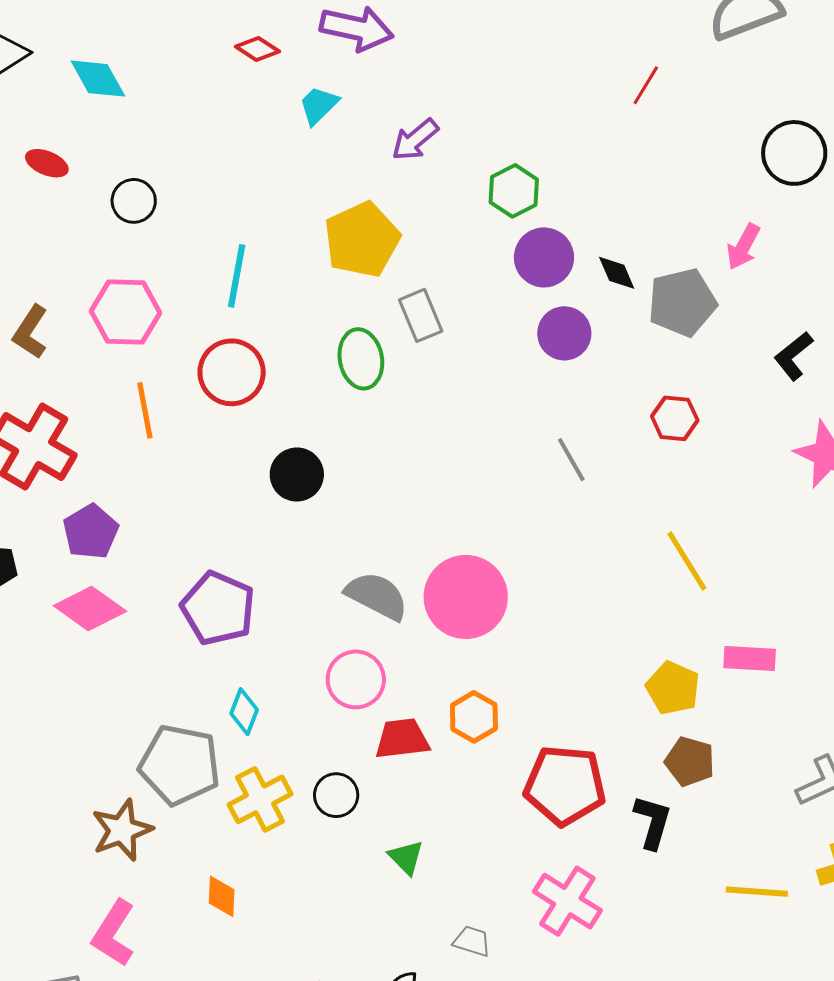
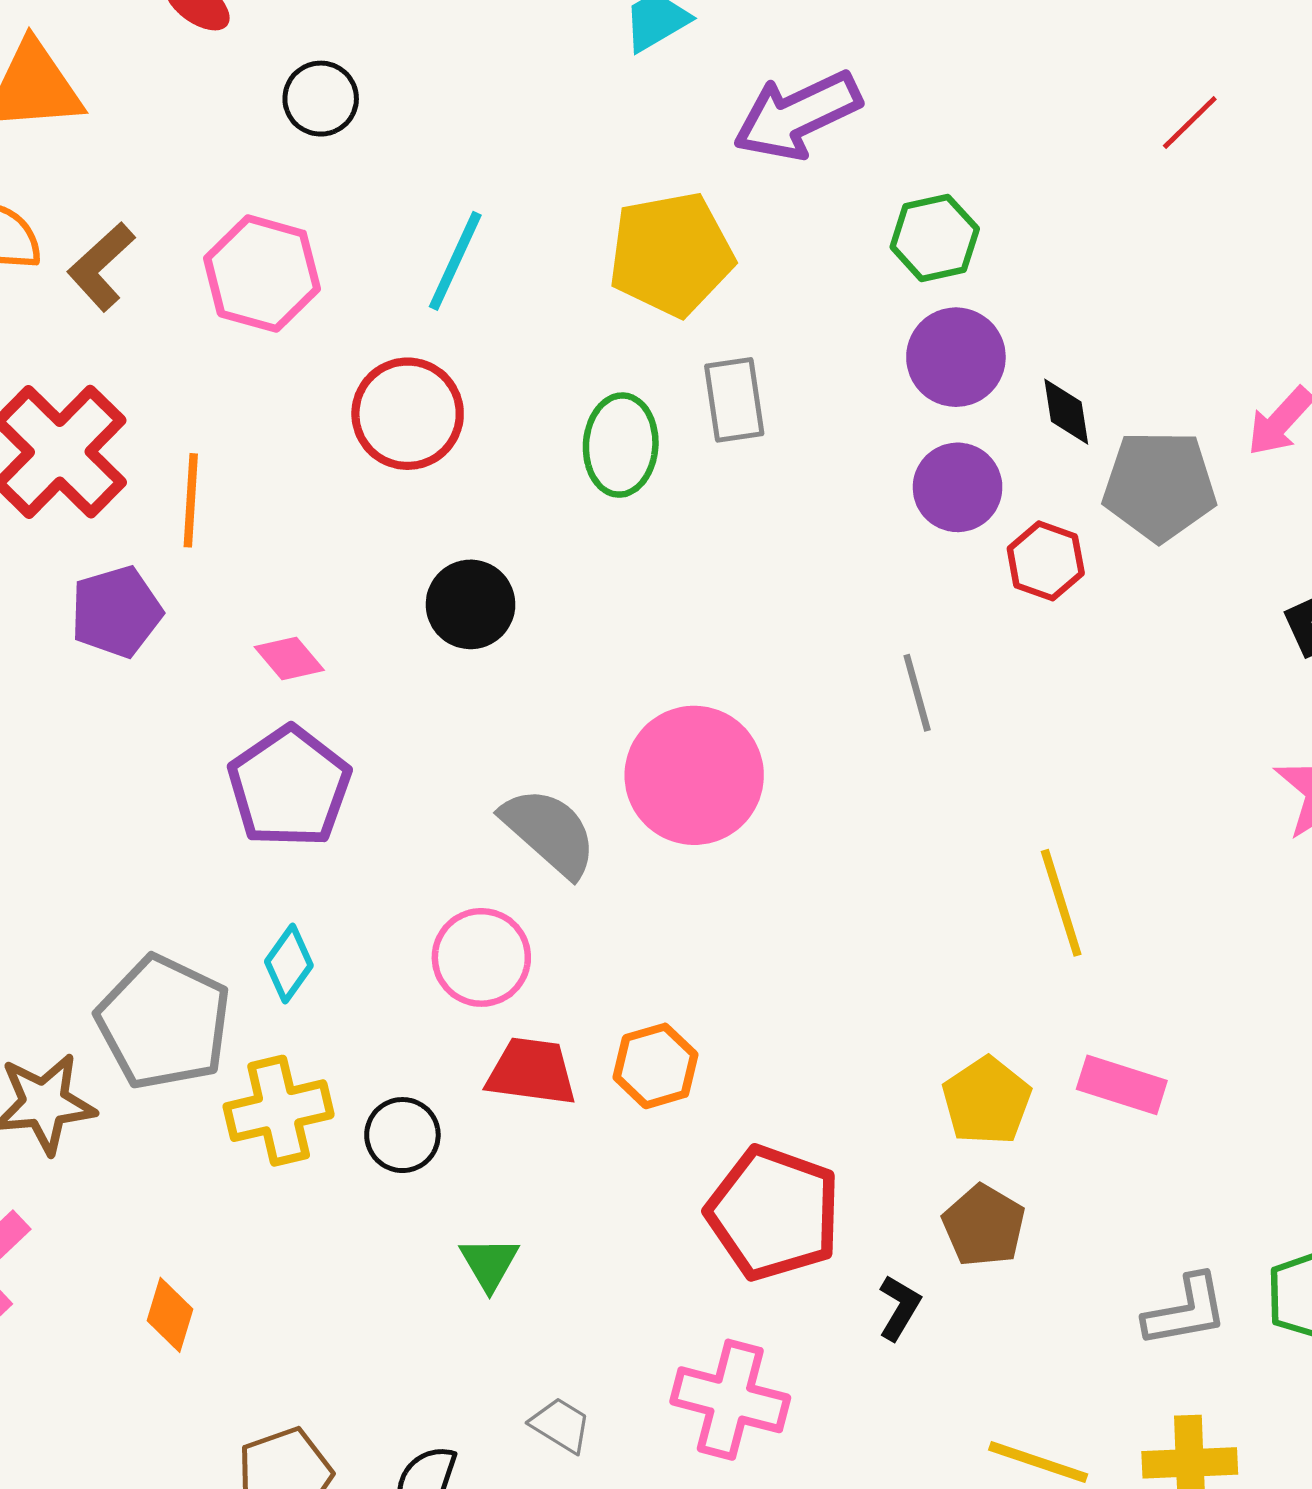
purple arrow: (415, 140) -> (797, 115), size x1.5
orange line: (145, 410) -> (191, 500), moved
red hexagon: (675, 418) -> (1046, 561), moved
pink circle: (466, 597) -> (694, 775), moved
pink diamond: (90, 608) -> (289, 658), moved, size x0.6
black L-shape: (653, 822) -> (899, 1308), size x0.7
orange diamond: (222, 896) -> (170, 1315), moved
pink cross: (567, 901) -> (730, 1400), turned -32

